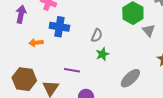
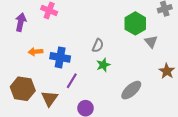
blue cross: (59, 27) -> (60, 57), moved
purple line: (72, 70) -> (72, 81), turned -70

